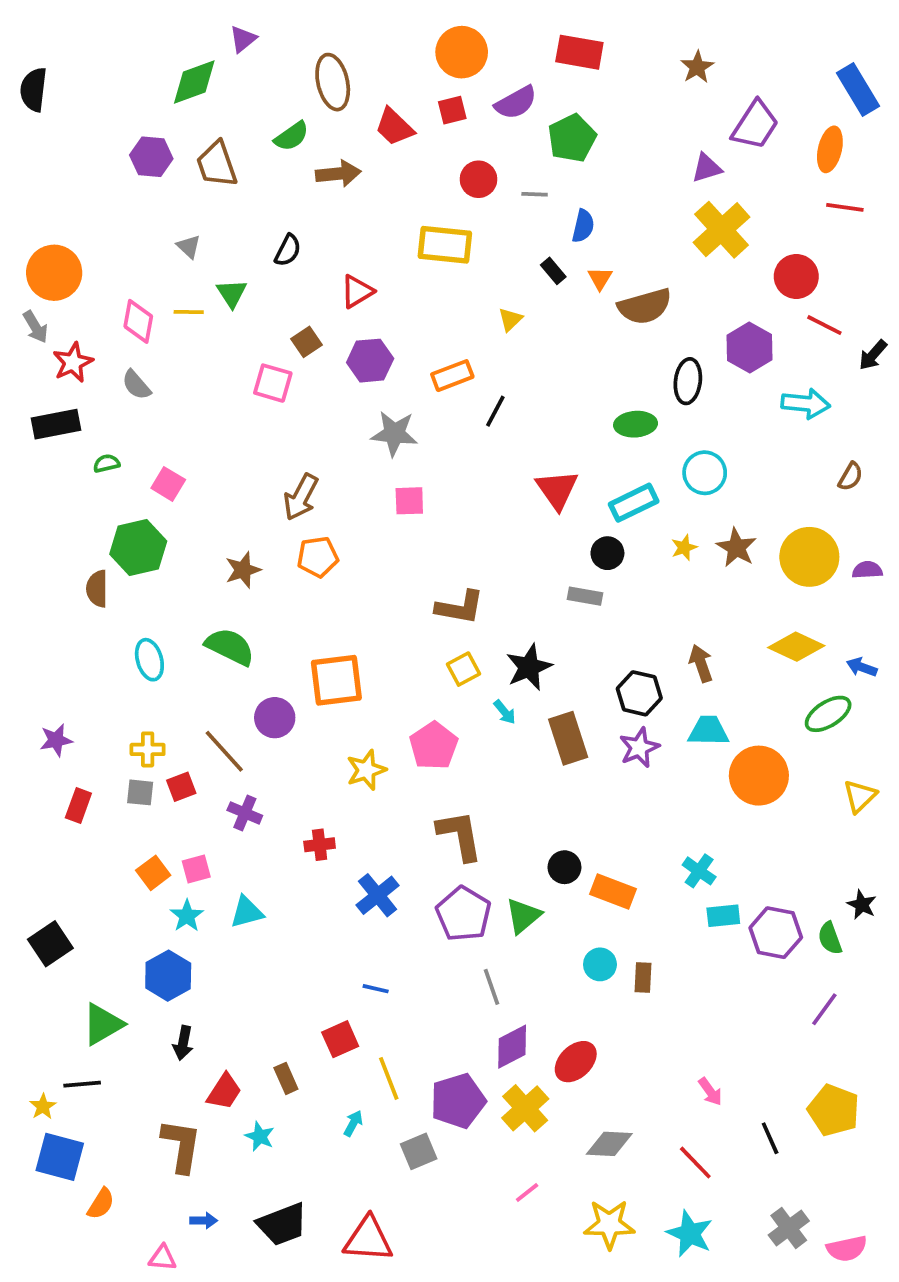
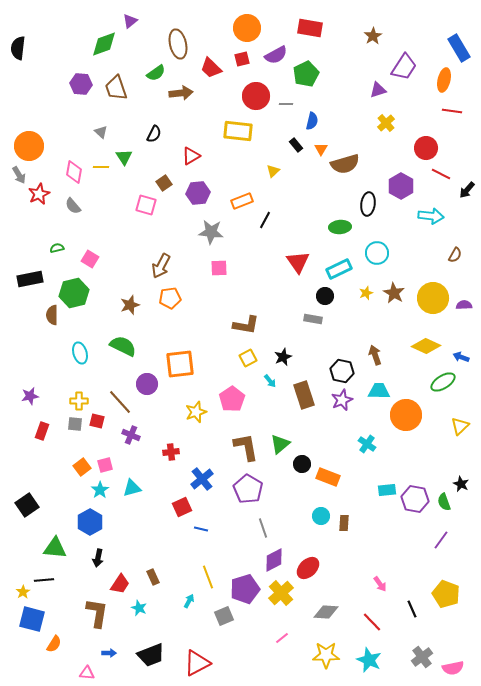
red circle: (478, 179) -> (256, 96), size x1.4
yellow cross: (721, 230) -> (386, 123), size x0.6
black rectangle: (56, 424) -> (30, 279), moved
black star: (529, 667) -> (283, 357), size x0.7
red square: (181, 787) -> (97, 421), turned 35
cyan cross: (699, 871) -> (367, 444), moved
green triangle: (523, 916) -> (280, 444), moved
green triangle: (103, 1024) -> (55, 548), turned 35
red square: (340, 1039) -> (182, 507), moved
red triangle: (368, 1239) -> (197, 663), turned -32

